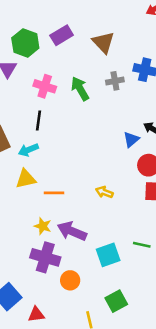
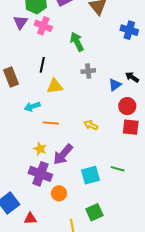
gray cross: (115, 81) -> (88, 71), moved
pink cross: (45, 86) -> (43, 26), moved
cyan arrow: (28, 150) -> (32, 107), moved
yellow triangle: (26, 179) -> (55, 86), moved
purple arrow: (72, 231) -> (63, 154), turned -75

